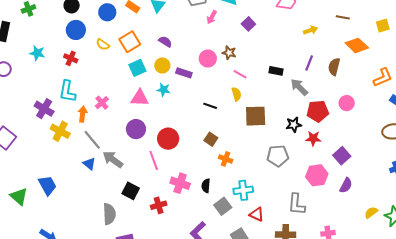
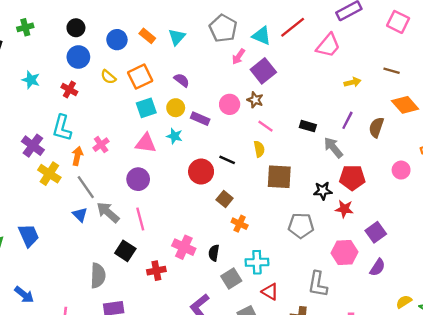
purple square: (248, 24) -> (263, 71), moved, size x1.5
pink circle: (347, 103) -> (401, 170), moved
red circle: (168, 139) -> (201, 172), moved
pink line: (154, 160) -> (140, 219), moved

